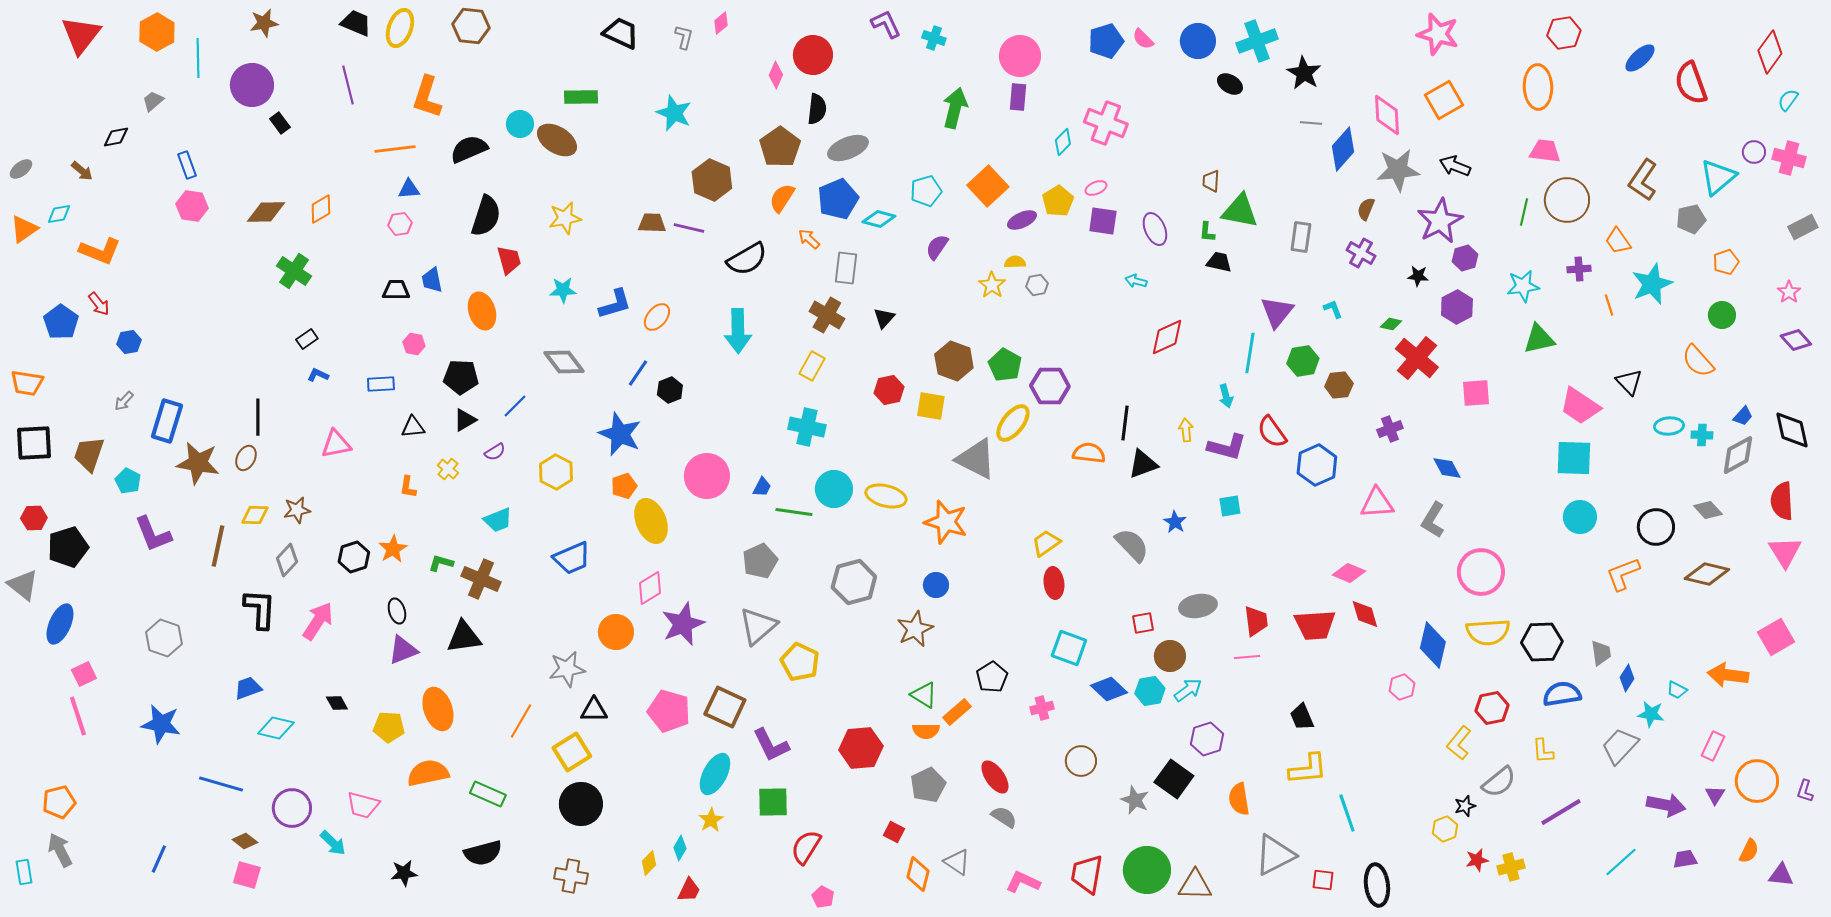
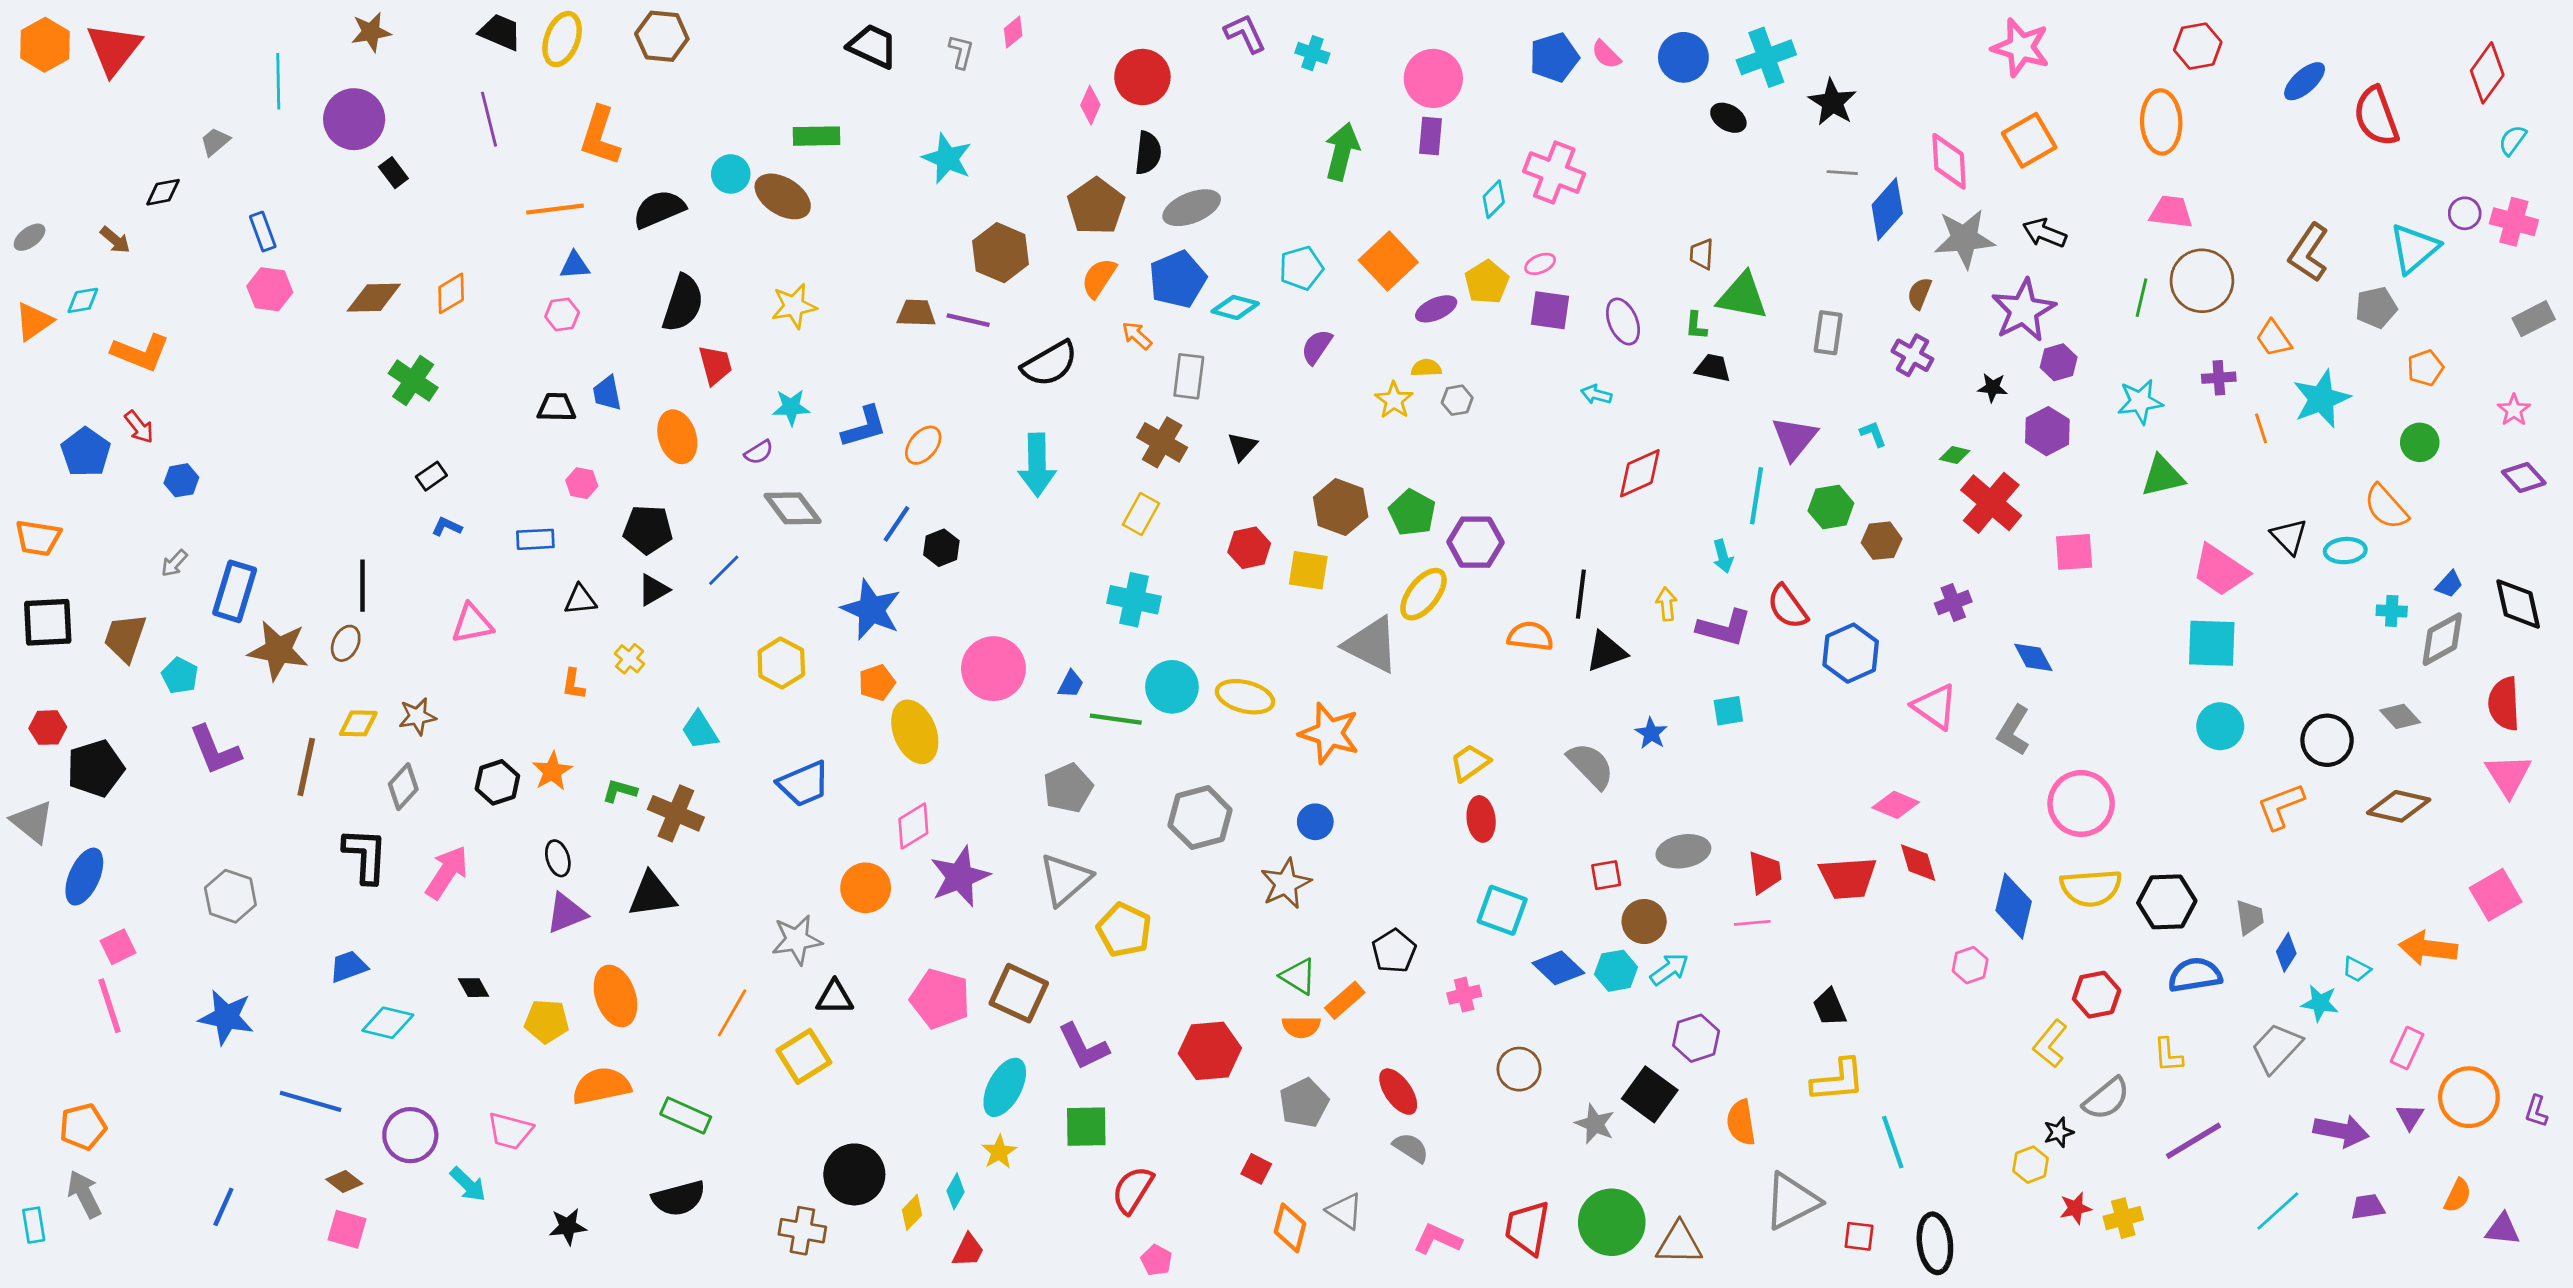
orange hexagon: (157, 32) -> (45, 45), moved
cyan ellipse: (1669, 426) -> (2345, 551), moved
purple semicircle: (495, 452) -> (759, 452), moved
pink triangle: (1377, 503) -> (1935, 707), turned 39
cyan trapezoid: (498, 520) -> (700, 730), turned 80
black circle: (581, 804) -> (854, 1174), moved

